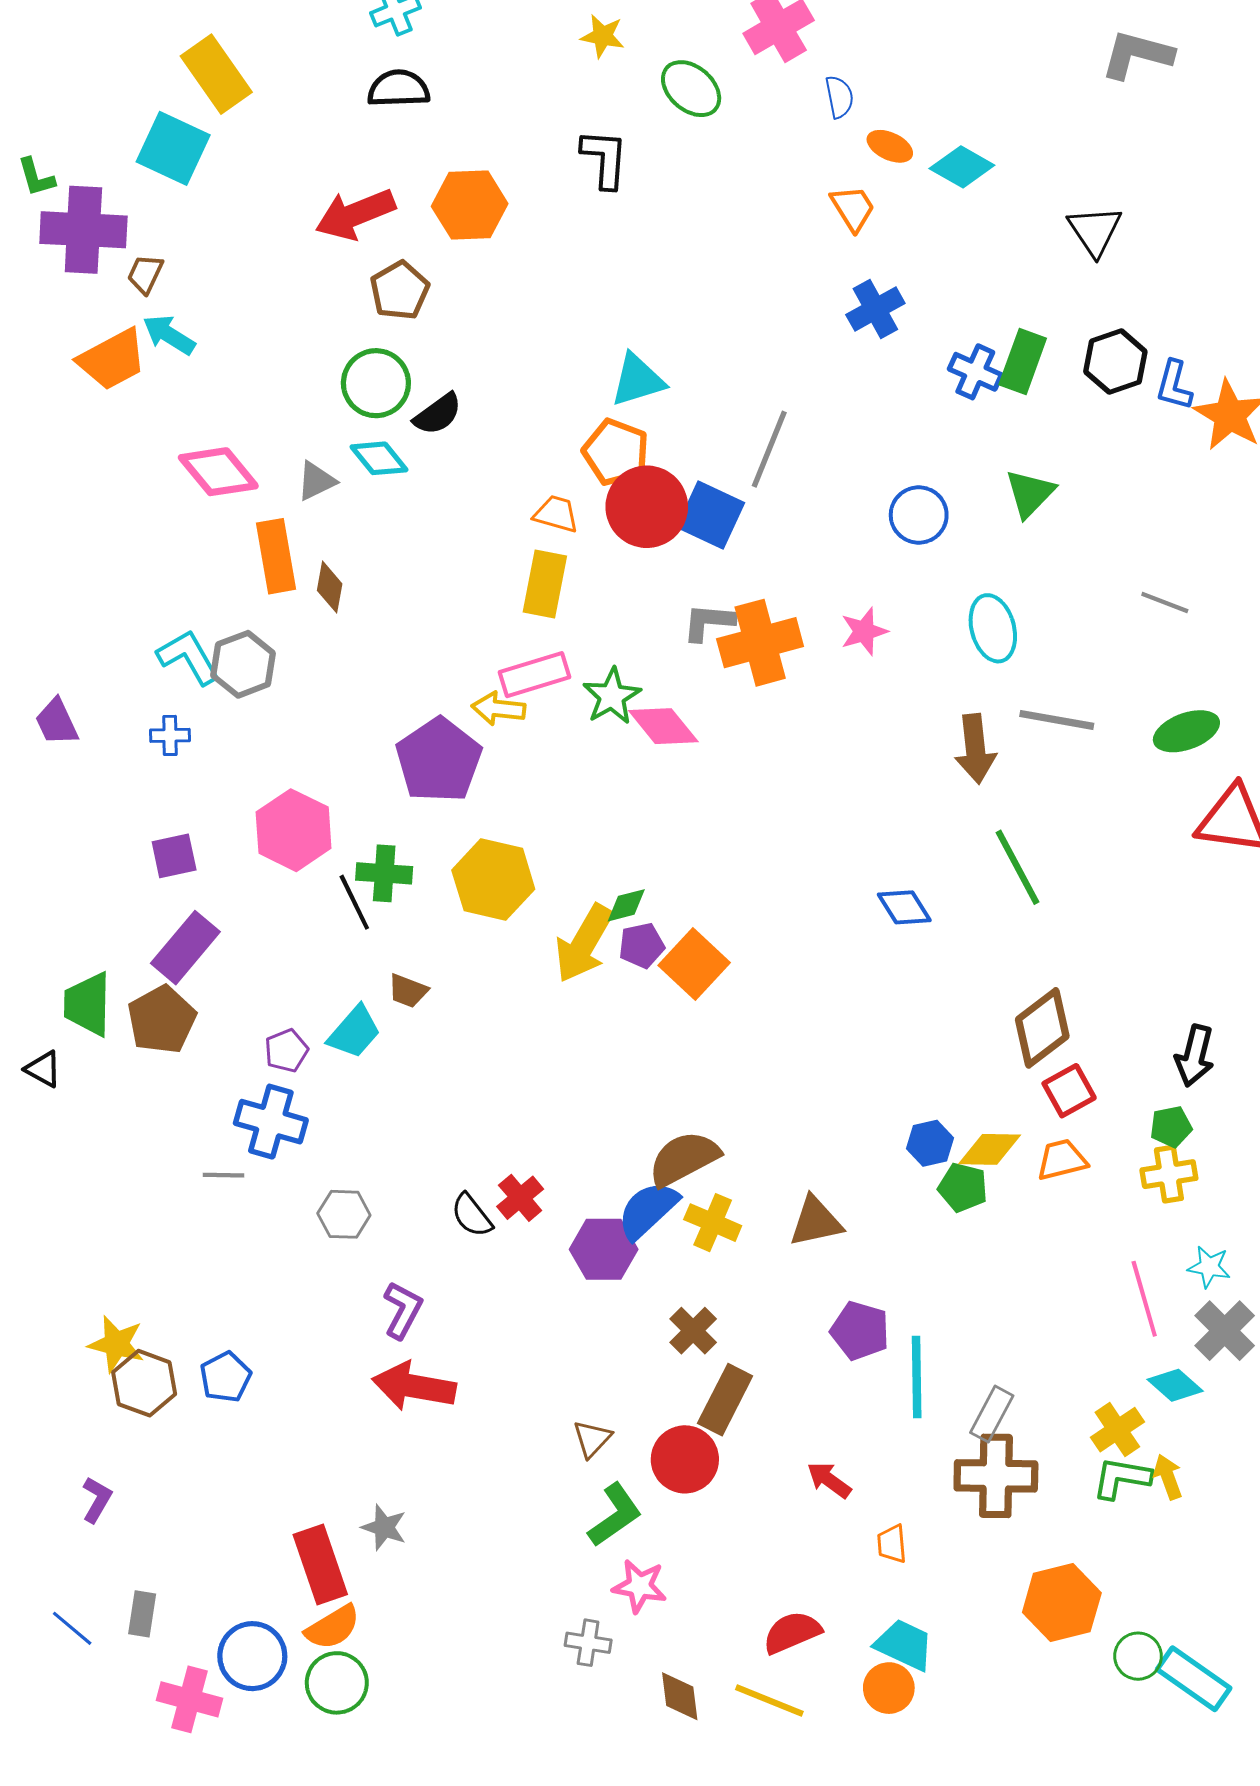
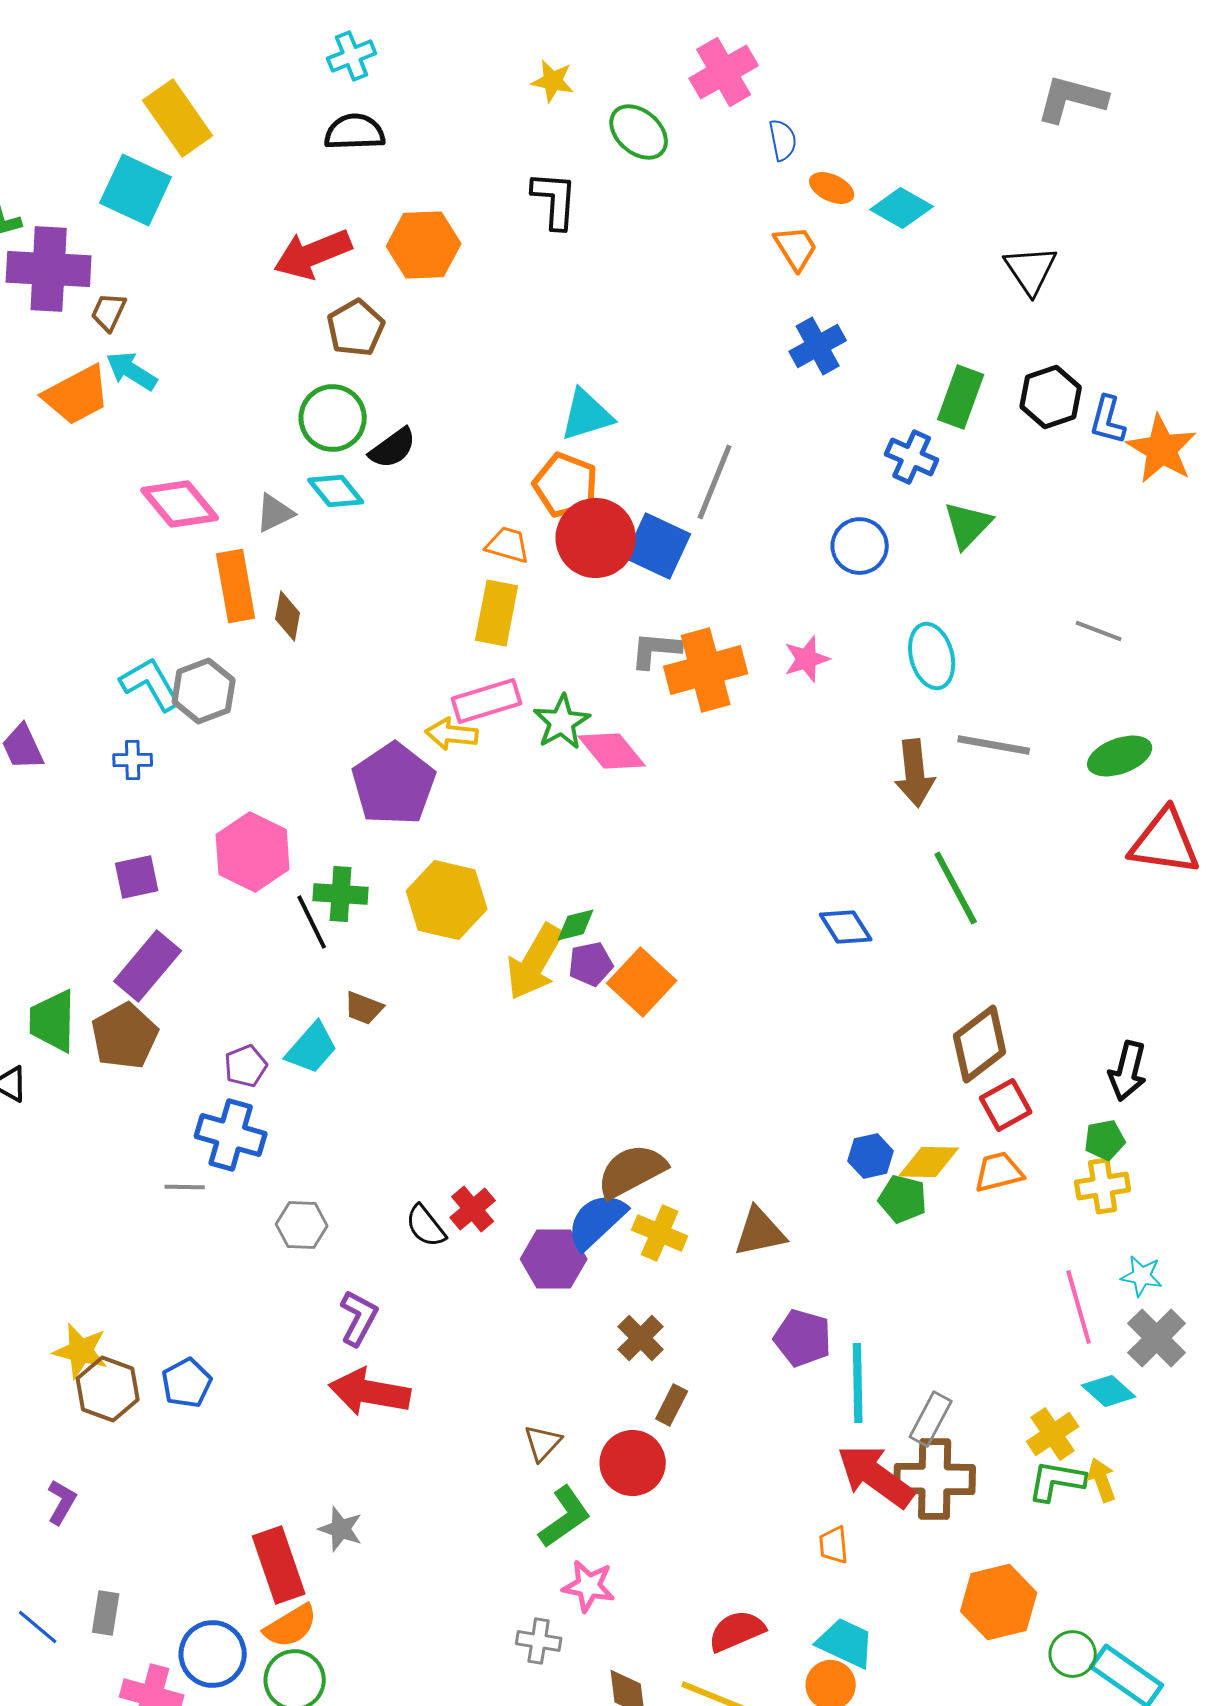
blue cross: (975, 372) -> (912, 457), moved
brown rectangle: (725, 1400) -> (672, 1405), size x0.6
red arrow: (829, 1480) -> (876, 1476), moved, size x1.8

